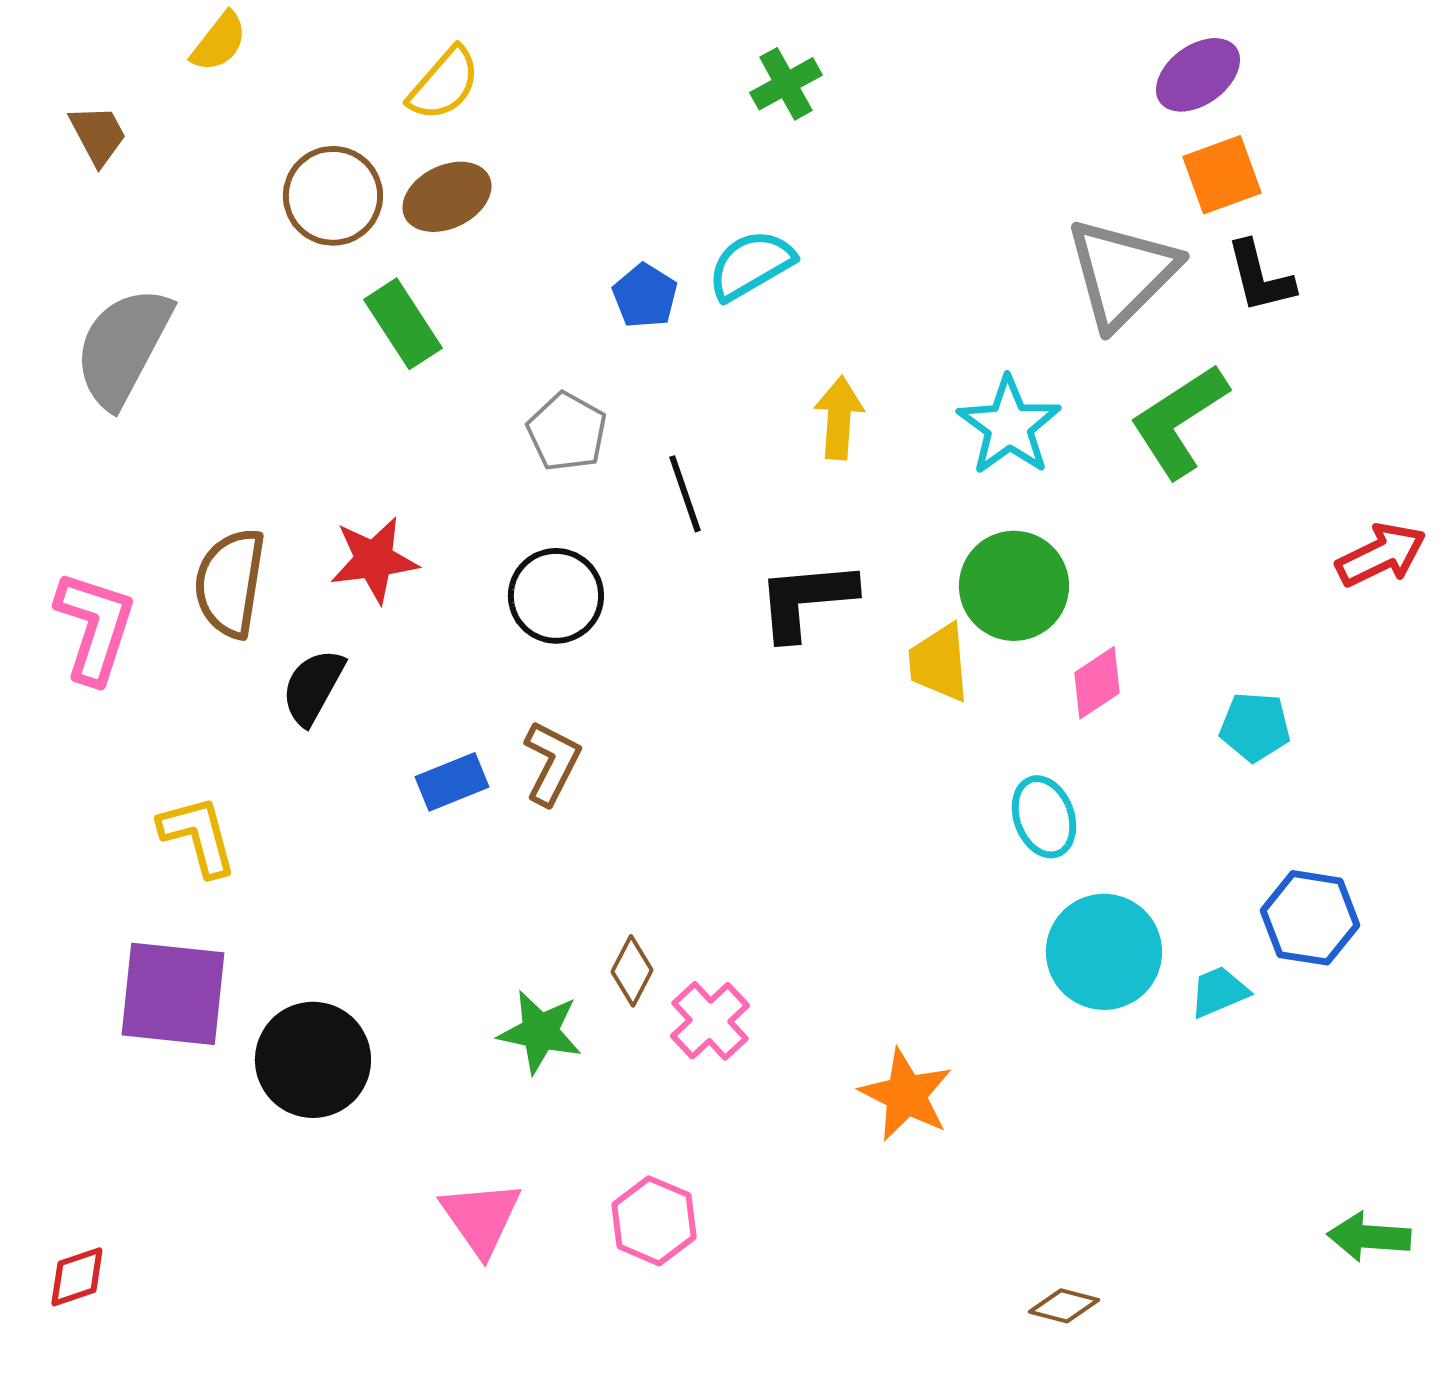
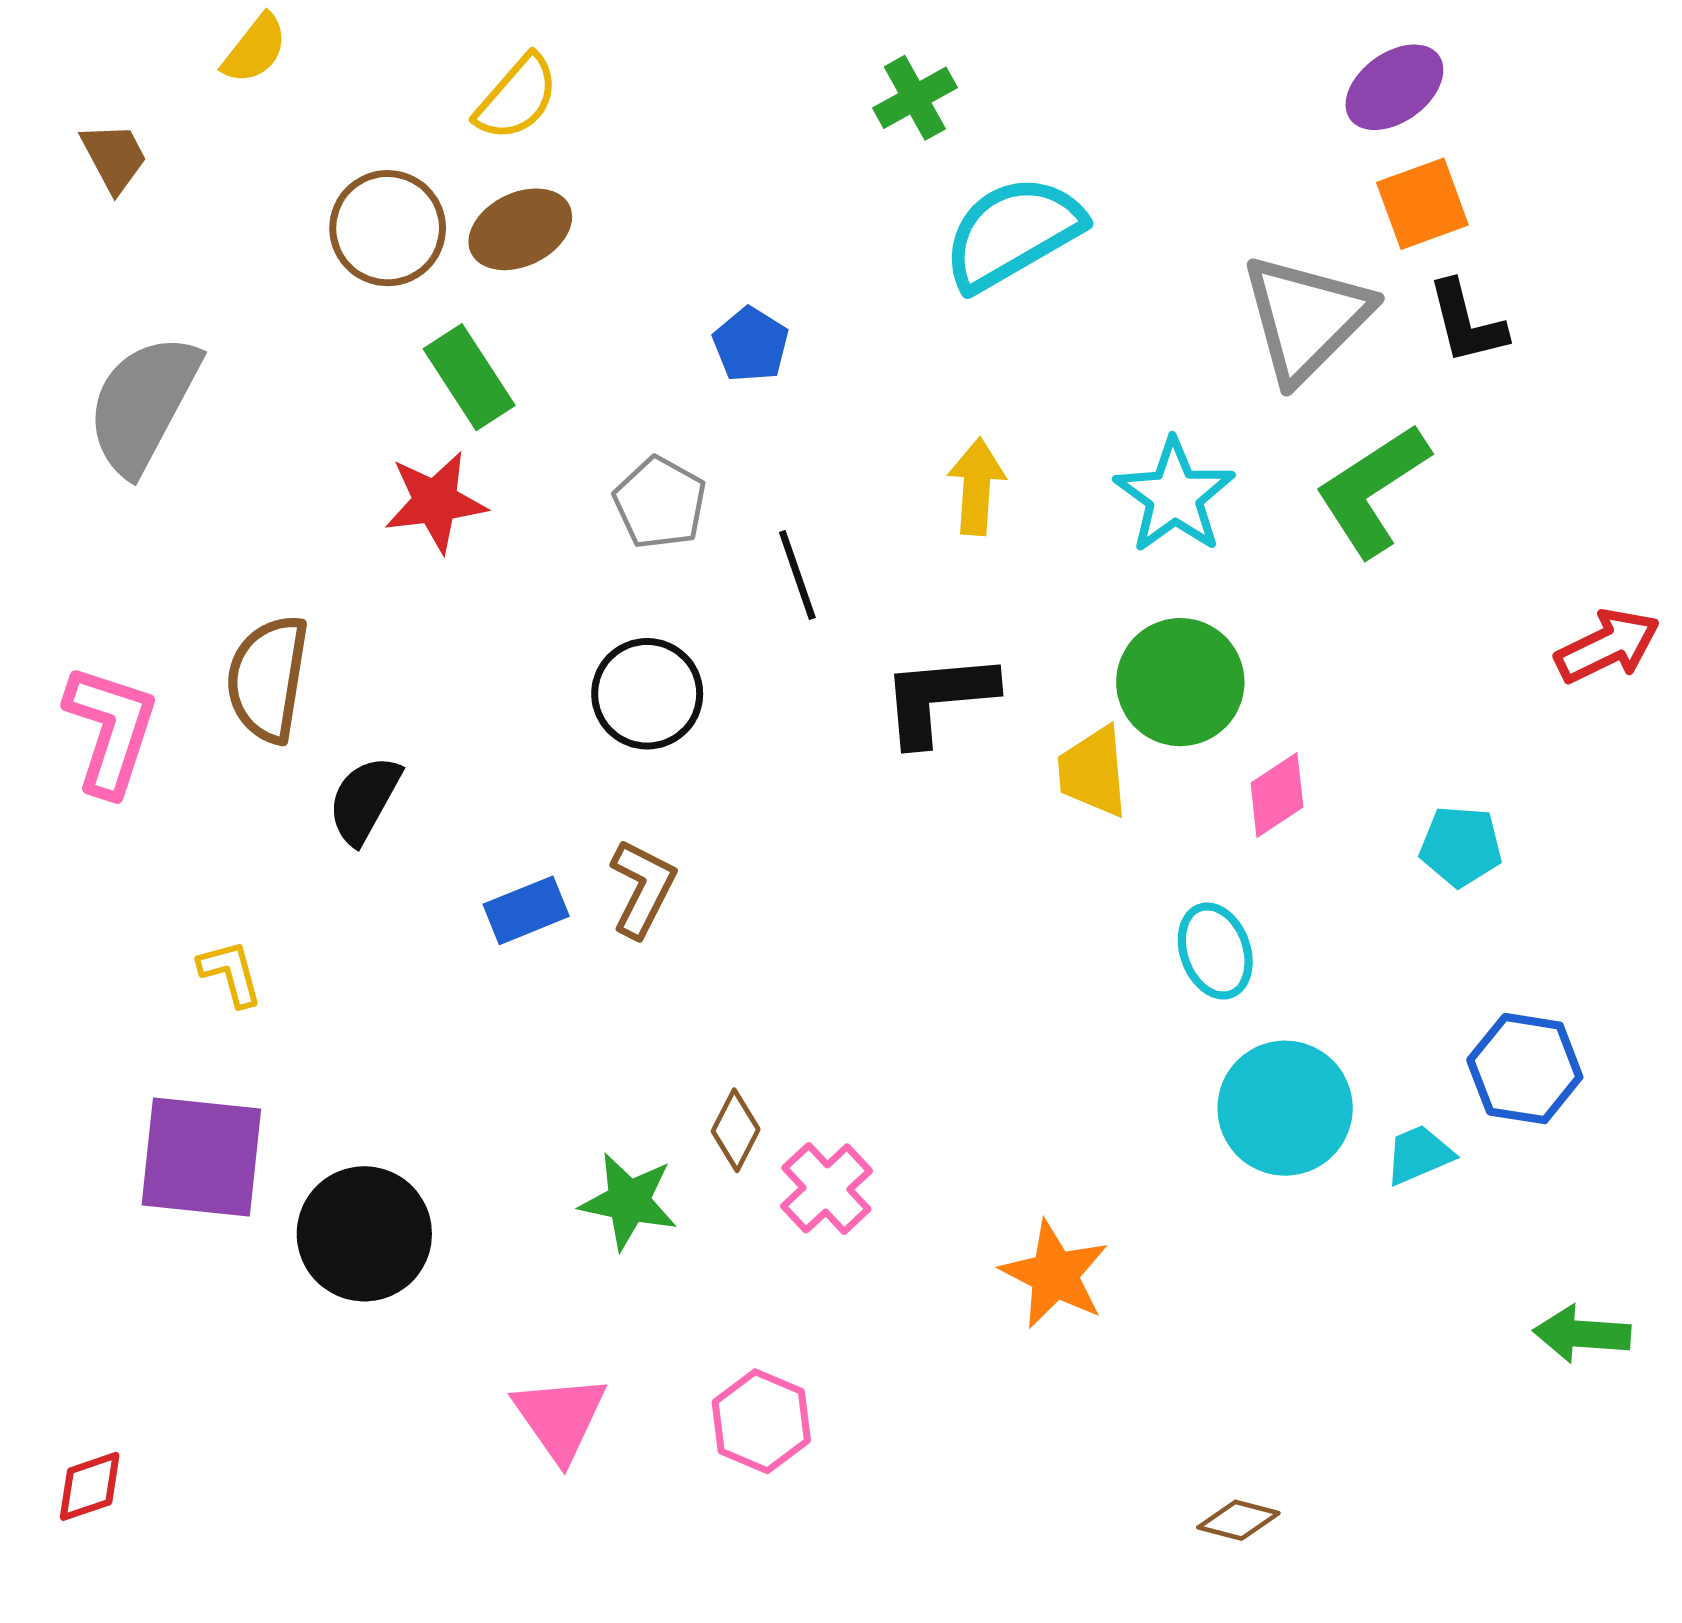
cyan semicircle: (751, 265) -> (1013, 233), moved, size x1.4
red star: (374, 560) -> (435, 502), moved
yellow L-shape: (198, 836) -> (230, 973), size x0.7
green arrow: (1369, 1237) -> (1582, 1334), moved

